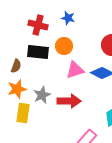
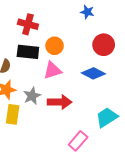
blue star: (68, 18) -> (87, 12), moved
pink triangle: (75, 70) -> (52, 70), moved

